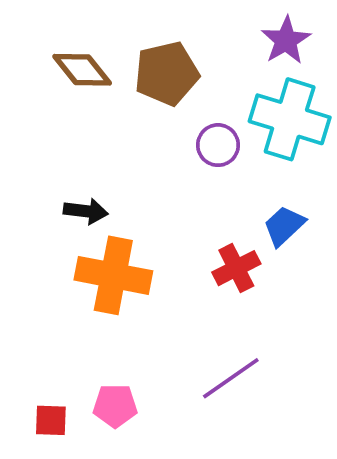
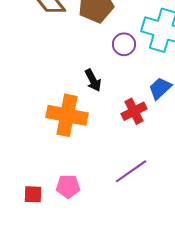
black arrow: (86, 211) -> (93, 80), moved, turned 55

